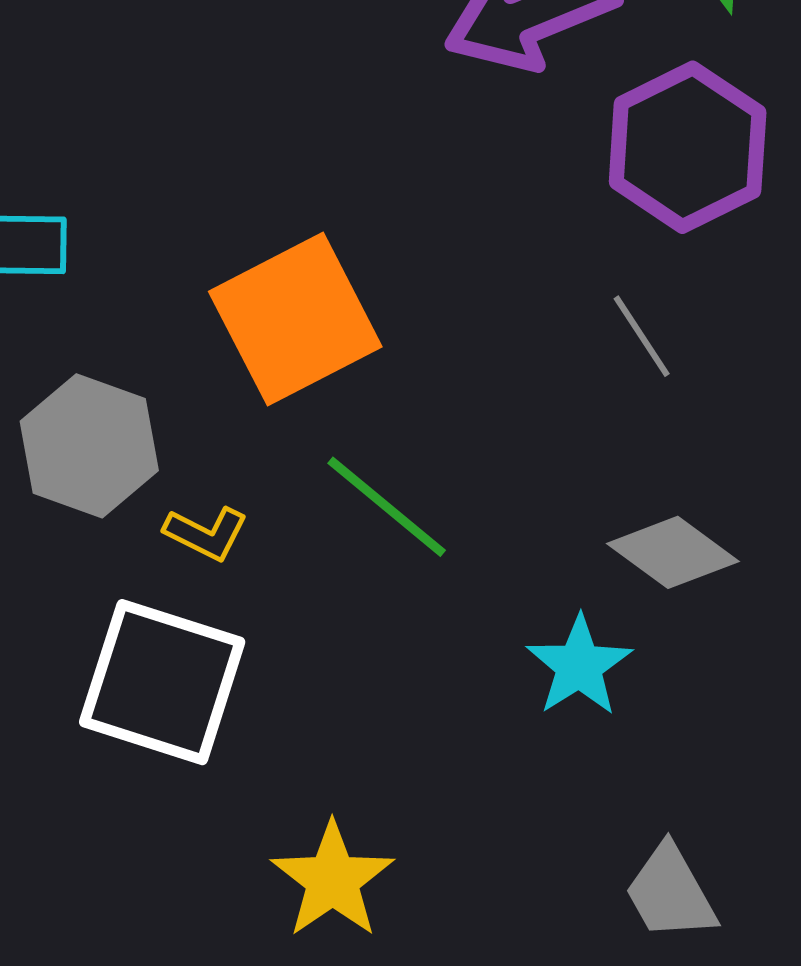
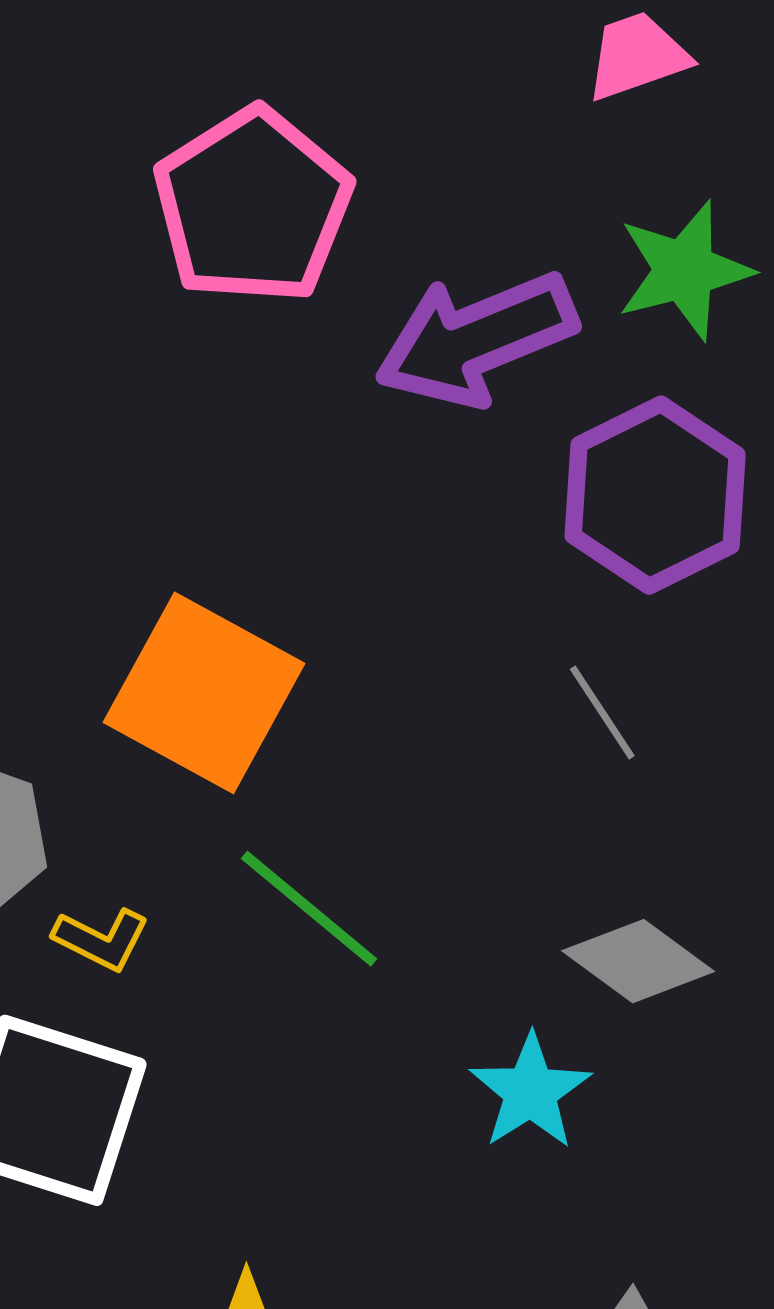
orange square: (295, 319) -> (204, 693), turned -34

